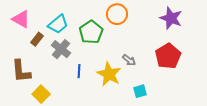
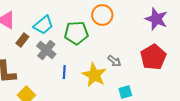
green pentagon: (91, 32) -> (76, 33), turned 30

